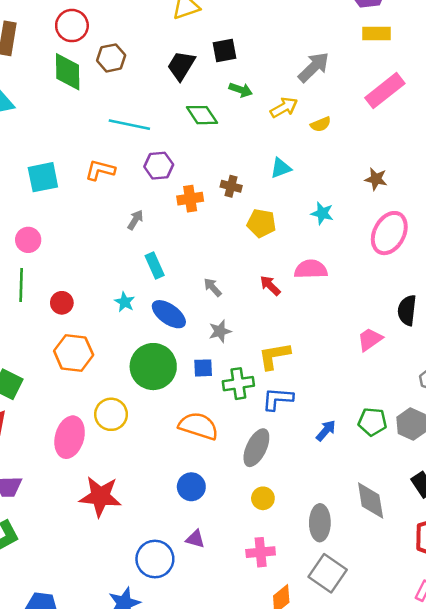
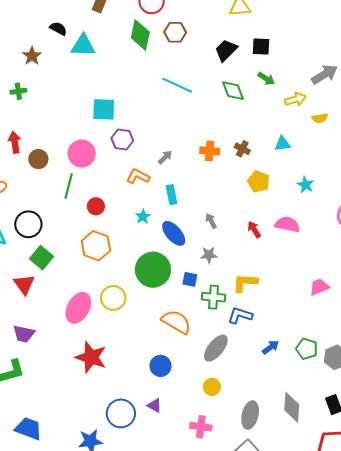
purple hexagon: (159, 166) -> (122, 140), moved
orange L-shape: (100, 170) -> (138, 176), moved
pink circle: (28, 240) -> (82, 154), size x1.4

